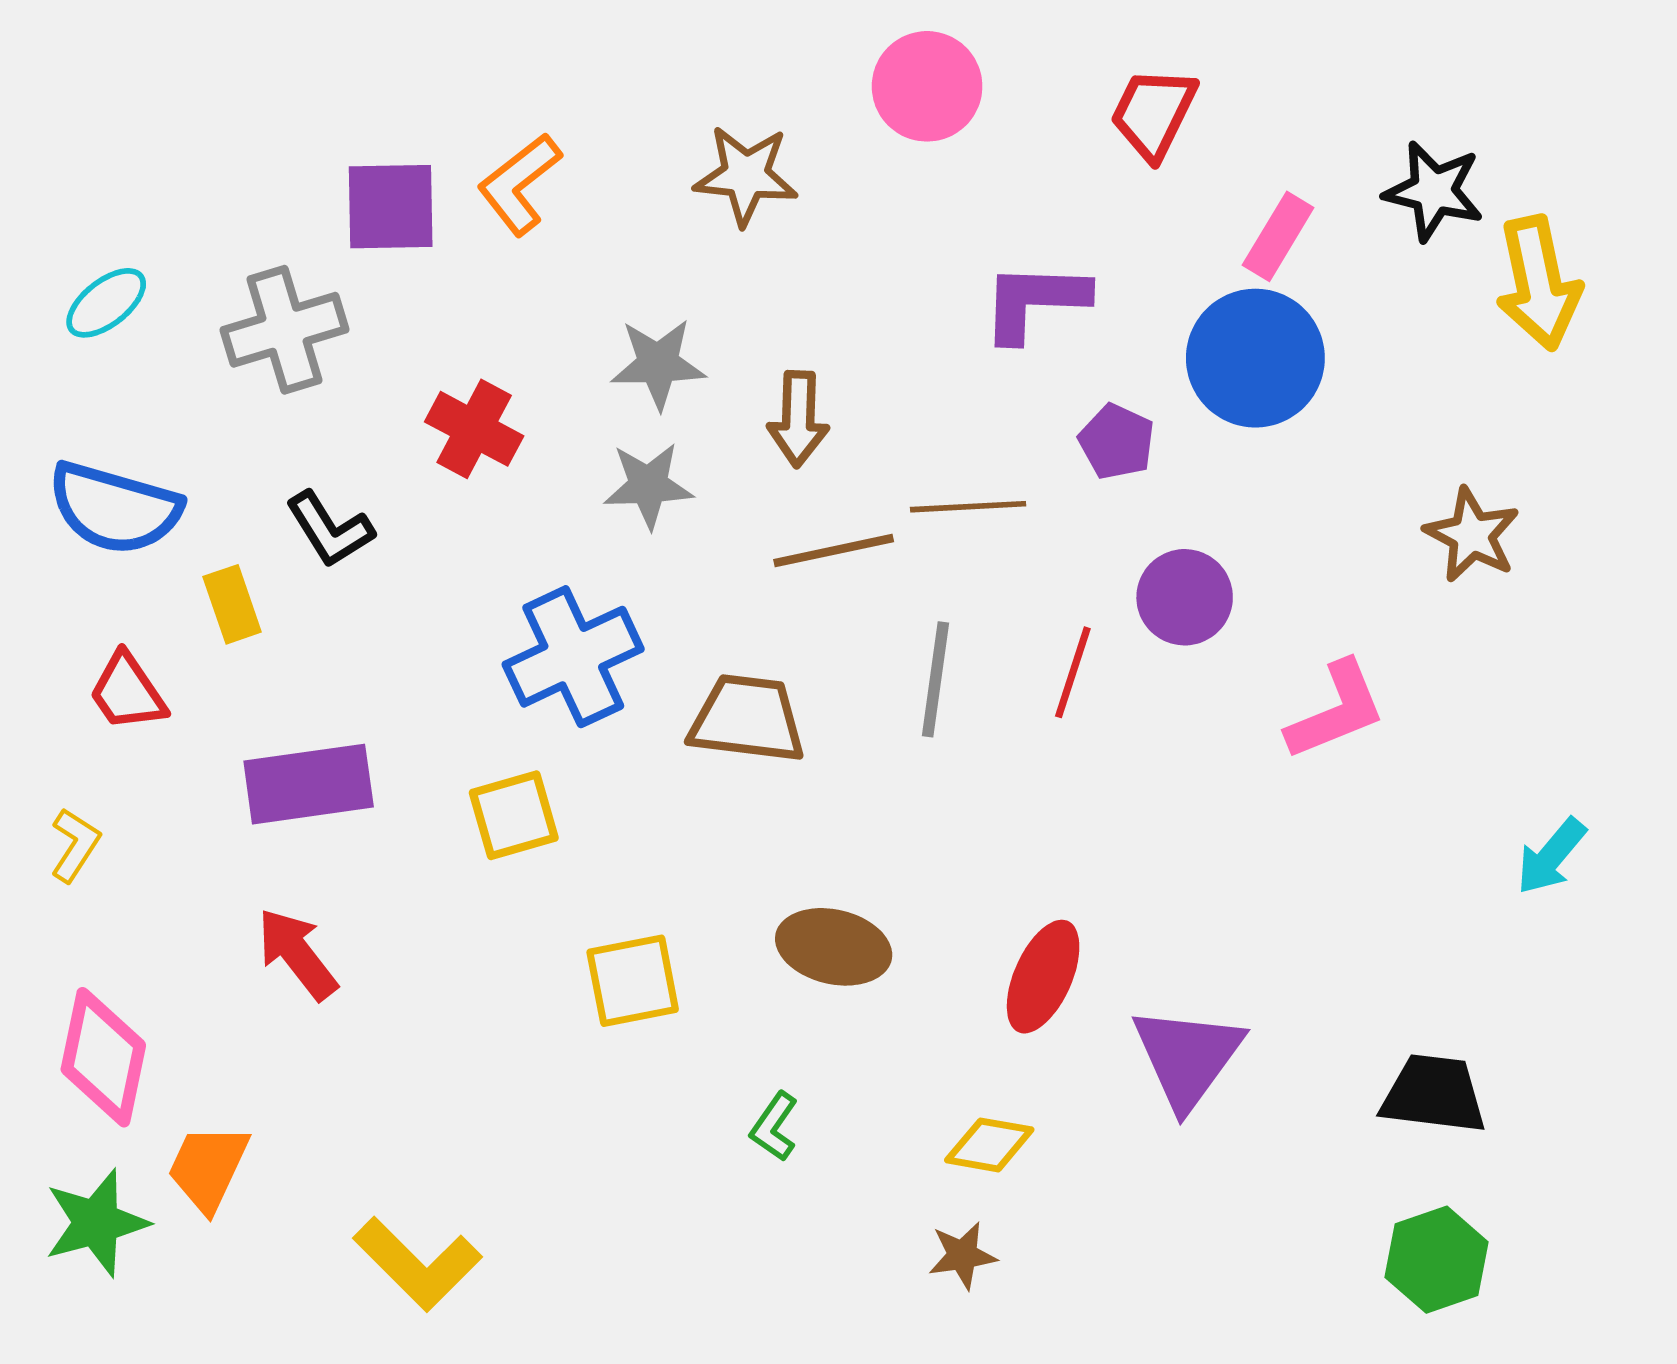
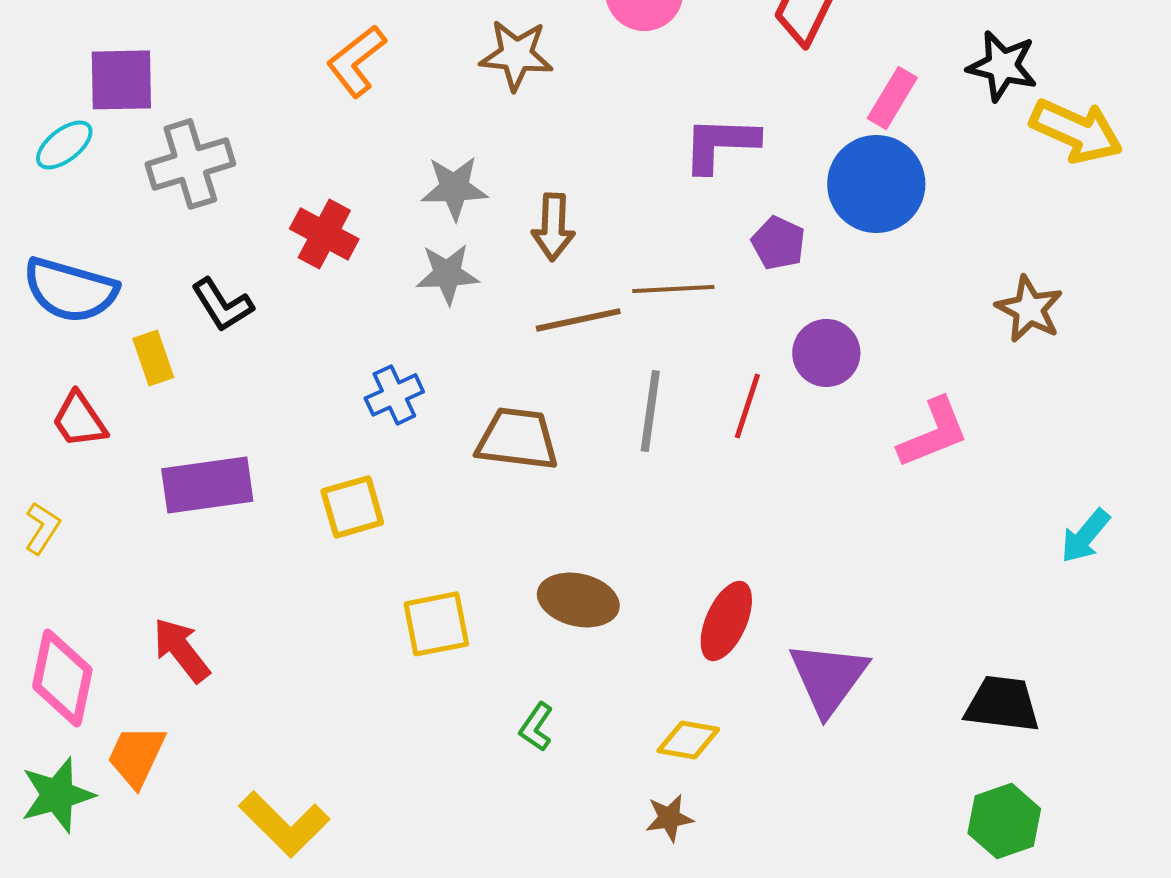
purple square: (391, 207) -> (121, 80), moved
yellow arrow: (1538, 283) -> (1076, 131), turned -54
blue cross: (573, 657) -> (394, 395), size x0.6
red arrow: (297, 954) -> (181, 650), moved

